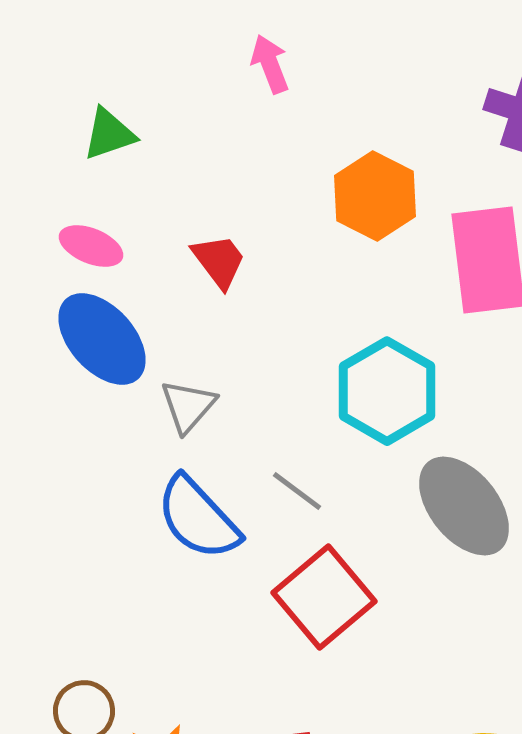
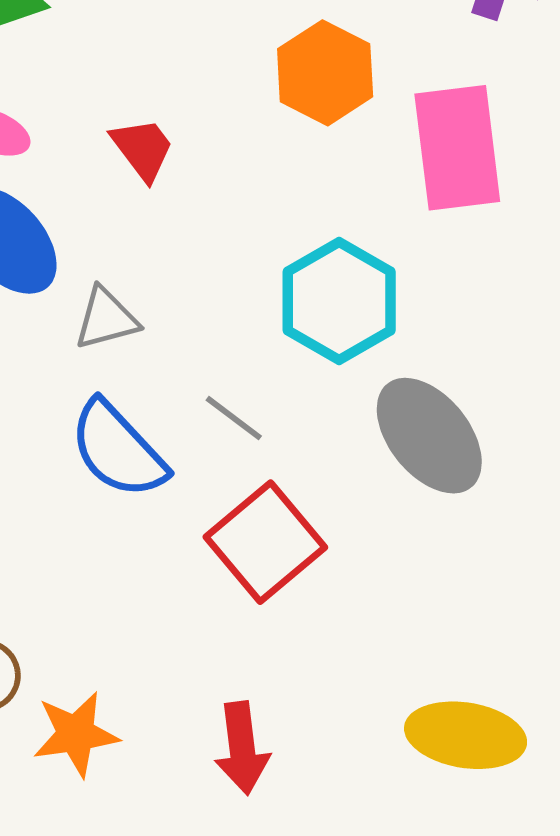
gray triangle: (188, 406) -> (106, 319), turned 34

